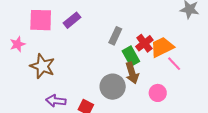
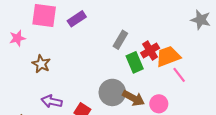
brown star: (42, 66) -> (41, 64), size x0.7
brown arrow: (132, 73) -> (133, 98), moved, turned -50

